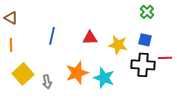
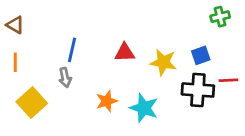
green cross: (147, 12) -> (220, 17), moved, turned 32
blue square: (145, 40) -> (201, 55), turned -32
orange star: (77, 73) -> (107, 101), size x0.7
gray arrow: (47, 82) -> (65, 78), moved

